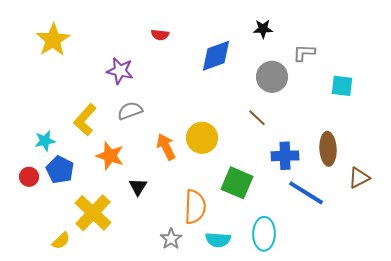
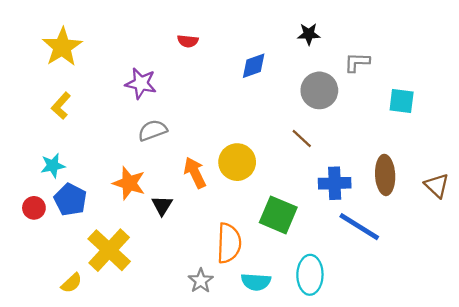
blue diamond: (216, 56) -> (254, 66), size x0.7
yellow L-shape: (85, 120) -> (61, 106), moved, size x0.7
brown triangle: (359, 178) -> (437, 186), moved, turned -50
black triangle: (138, 187) -> (162, 206), moved

